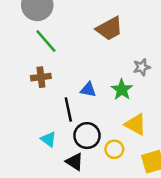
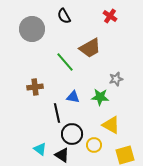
green line: (46, 41) -> (65, 62), moved
green star: (122, 90) -> (100, 97), turned -30
cyan triangle: (48, 139) -> (40, 149), moved

